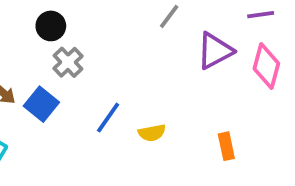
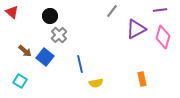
blue line: (108, 118) -> (80, 64), turned -48
yellow semicircle: (152, 133) -> (96, 83), moved

